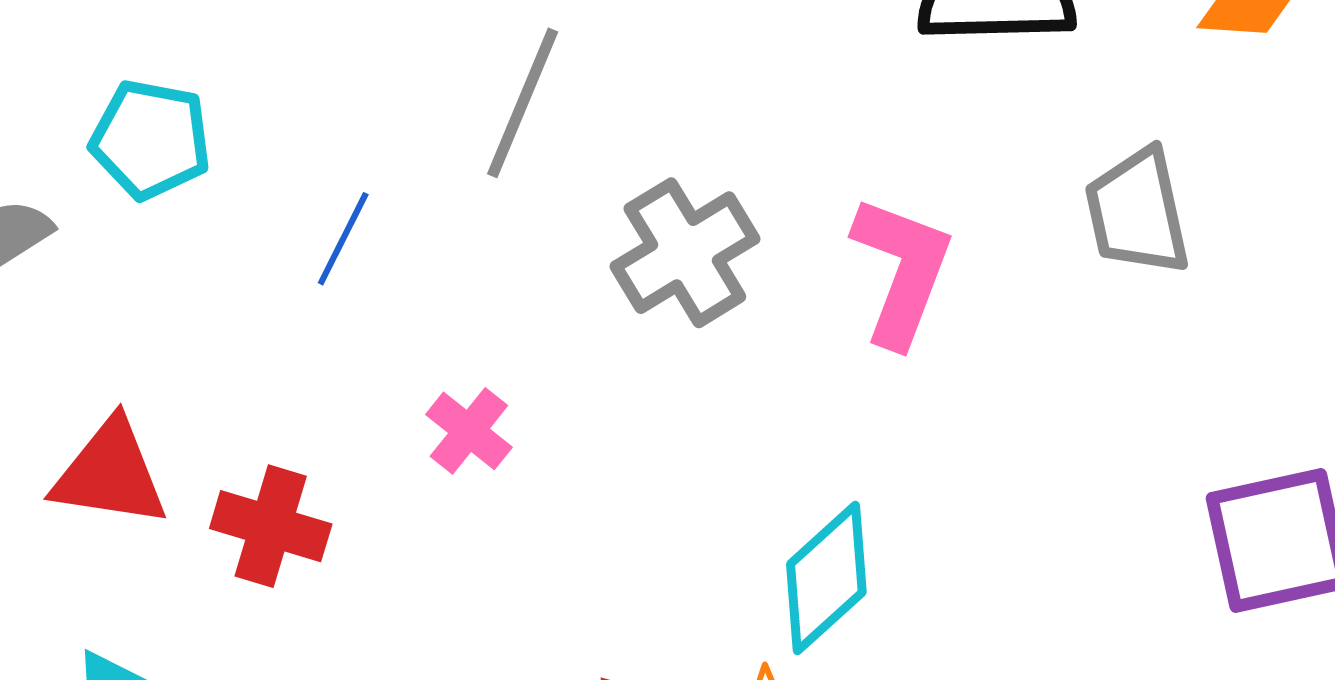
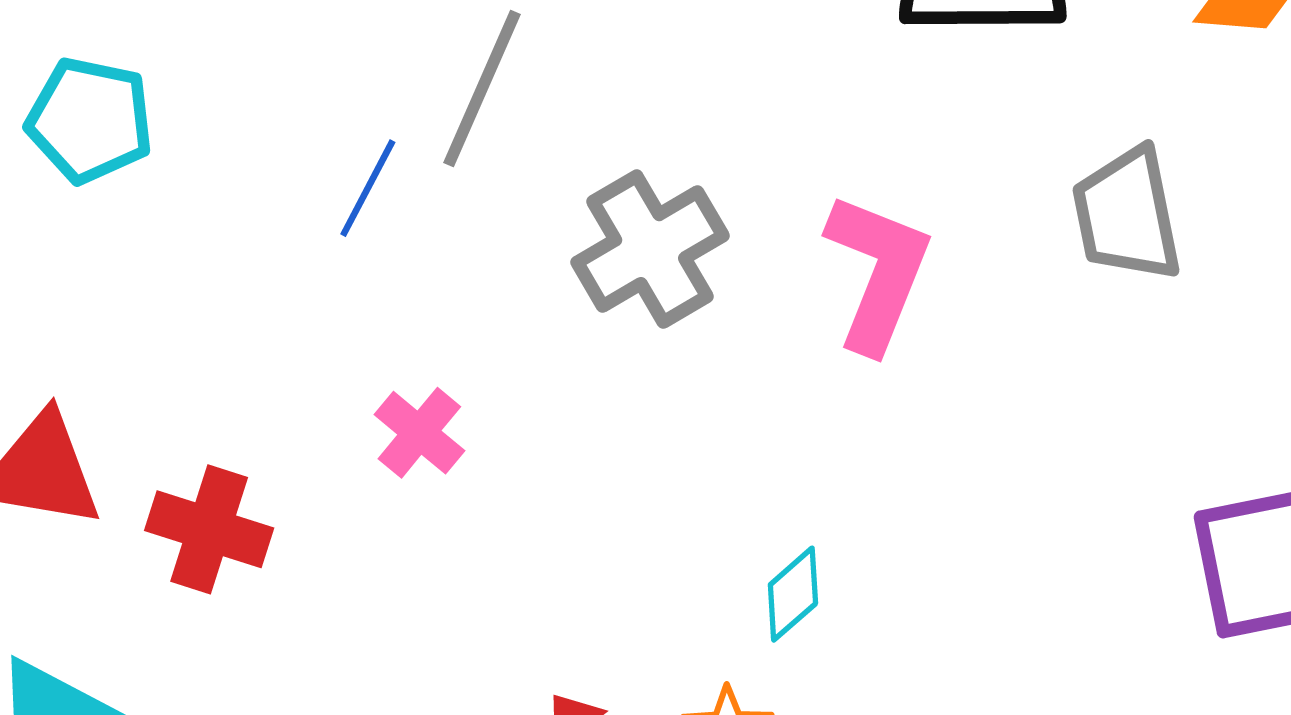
blue line: (343, 239) -> (368, 188), moved
cyan diamond: (826, 578) -> (793, 594), size x0.6

